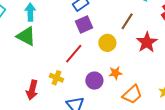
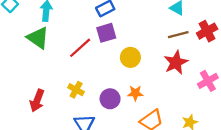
brown line: (127, 21) -> (178, 35), moved, turned 36
red line: (74, 54) -> (80, 48), moved
yellow cross: (56, 78) -> (76, 90), moved

